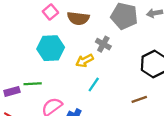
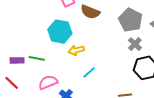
gray cross: (103, 44) -> (135, 44), moved
yellow arrow: (85, 61) -> (76, 50), moved

